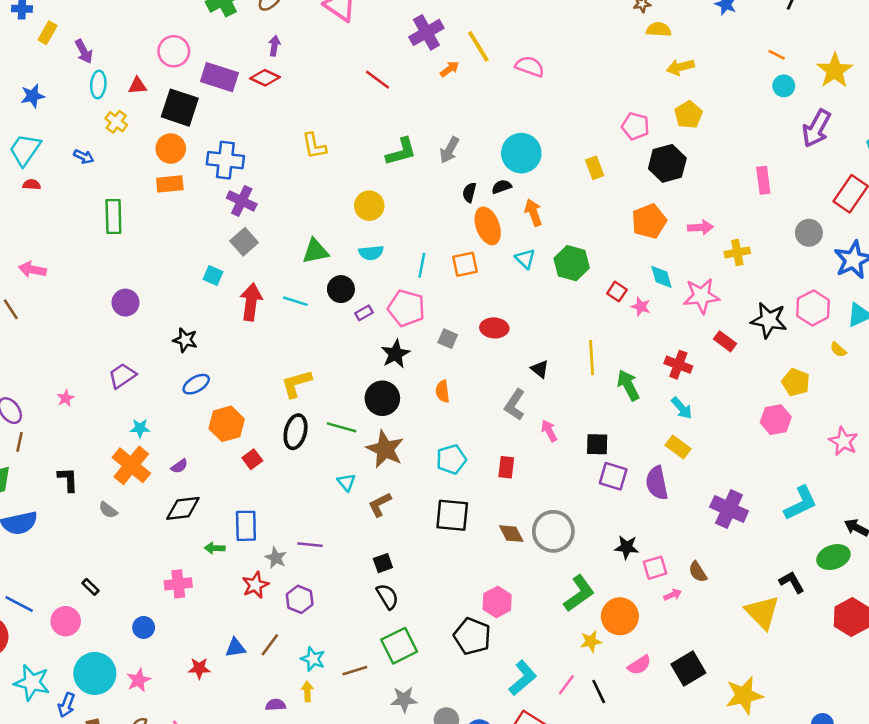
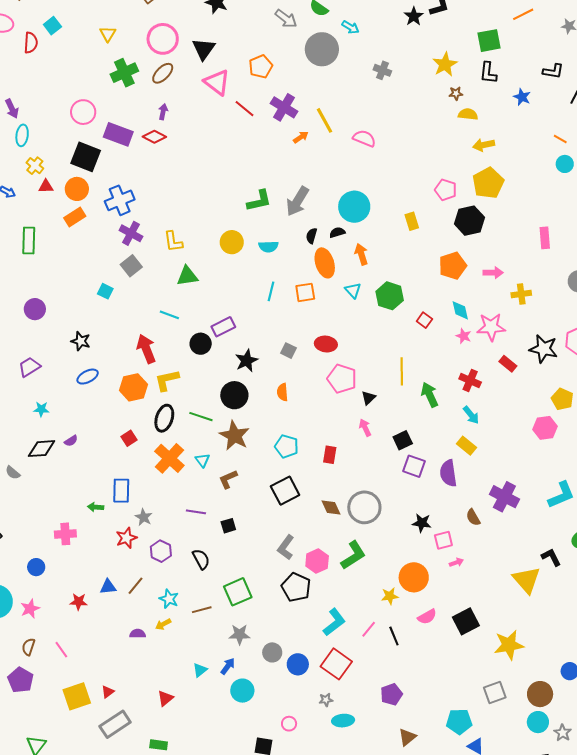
purple cross: (426, 32) -> (284, 107), turned -32
red line: (378, 80) -> (244, 109), moved
red triangle: (137, 86) -> (46, 186), moved
yellow pentagon: (688, 115) -> (488, 183), size x1.4
yellow L-shape: (314, 146) -> (173, 242), moved
gray arrow: (449, 150) -> (297, 201), size x1.4
blue cross: (225, 160) -> (120, 200), turned -32
orange rectangle: (170, 184) -> (75, 217), turned -30
cyan semicircle: (371, 253) -> (268, 247), moved
black circle: (341, 289) -> (201, 344), moved
red arrow: (251, 302) -> (146, 349), moved, turned -32
pink star: (641, 307) -> (464, 336), moved
pink pentagon: (406, 308) -> (342, 379), moved
purple rectangle: (364, 313) -> (223, 327), size x1.6
black triangle: (540, 369) -> (368, 398), moved, turned 35
gray L-shape: (515, 405) -> (286, 547), moved
orange hexagon: (227, 424) -> (133, 387), moved
black square: (597, 444) -> (403, 440), turned -30
cyan pentagon: (451, 459) -> (287, 446), turned 30
orange cross: (131, 465) -> (169, 458), moved
black diamond: (183, 508) -> (42, 449), moved
black square: (452, 515) -> (285, 491), turned -36
purple line: (310, 545) -> (196, 512), moved
brown semicircle: (698, 572) -> (473, 517), moved
green L-shape: (579, 593) -> (353, 555), moved
black semicircle: (387, 596) -> (201, 559), moved
yellow arrow: (307, 691) -> (163, 624), turned -119

